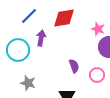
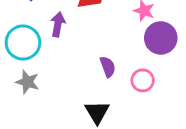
gray star: (28, 83) -> (27, 82), moved

